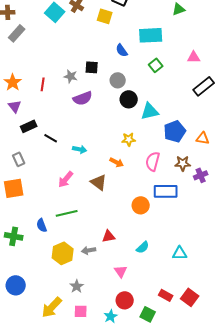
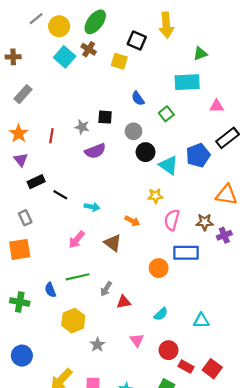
gray rectangle: (17, 33) -> (23, 94), moved
cyan rectangle: (151, 35) -> (187, 82), moved
green square: (156, 65) -> (166, 114), moved
cyan triangle: (150, 111) -> (168, 165), turned 48
blue pentagon: (175, 131) -> (198, 155), moved
orange triangle: (203, 138) -> (226, 195), size x1.5
yellow star: (129, 139) -> (155, 196), moved
gray arrow: (89, 250) -> (106, 289), moved, turned -48
gray star: (77, 286) -> (97, 345), moved
red circle: (125, 300) -> (168, 350), moved

